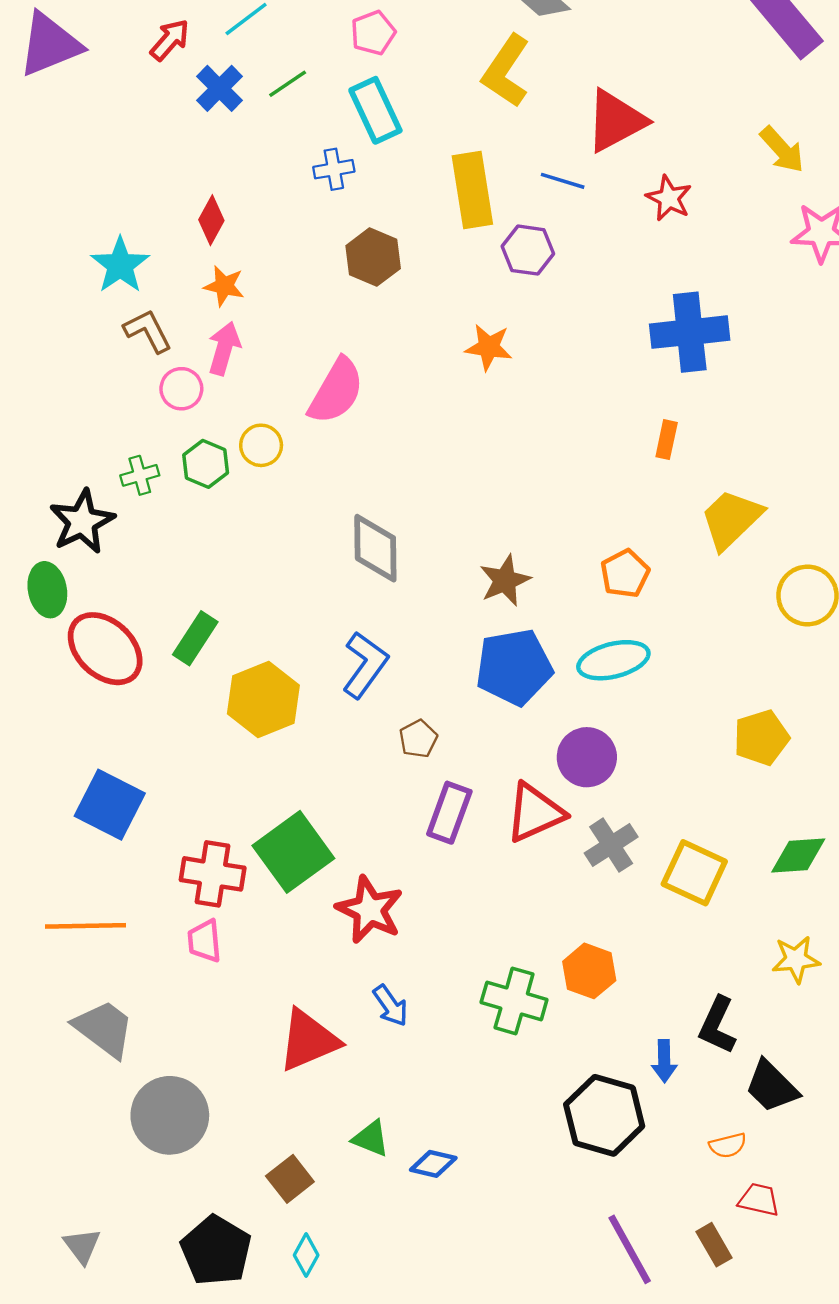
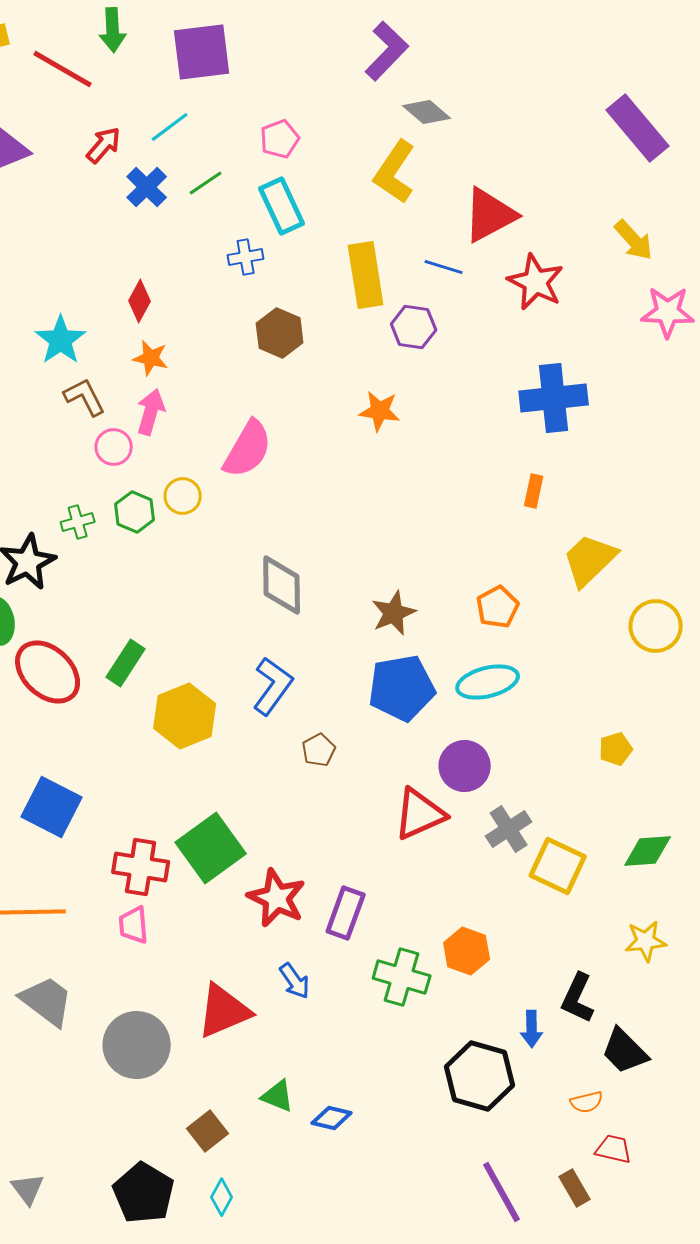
red star: (669, 198) -> (536, 282), size x1.4
yellow pentagon: (761, 738) -> (616, 749), size x0.7
purple rectangle: (449, 813) -> (346, 913), moved
gray cross: (611, 845) -> (509, 829), moved
gray circle: (170, 1115) -> (137, 1045), moved

